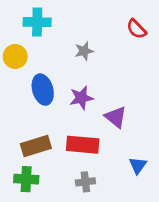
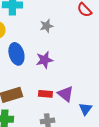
purple triangle: (116, 117) -> (65, 94), moved
red rectangle: (83, 145) -> (45, 94), size x0.6

